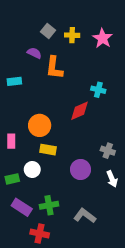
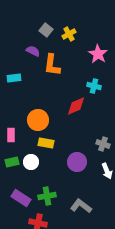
yellow cross: (72, 35) -> (69, 34), turned -32
pink star: (103, 38) -> (98, 54), moved
green rectangle: (12, 179) -> (12, 162), moved

